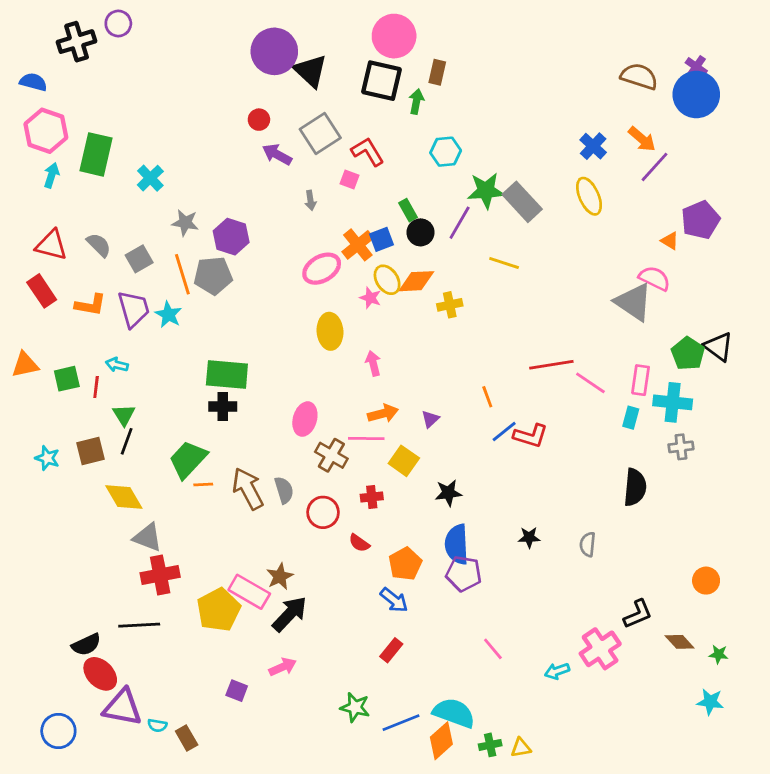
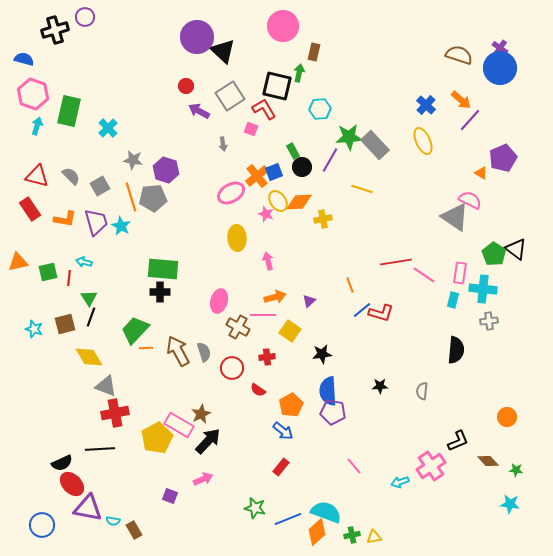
black square: (382, 81) -> (277, 86), moved

